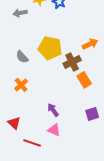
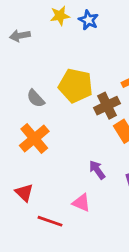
gray arrow: (20, 13) -> (20, 36), moved
orange cross: (21, 85) -> (34, 138), size x1.5
purple arrow: (53, 110) -> (97, 170), moved

